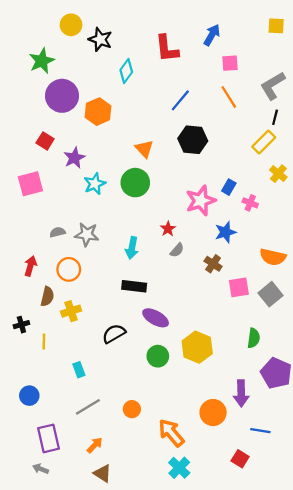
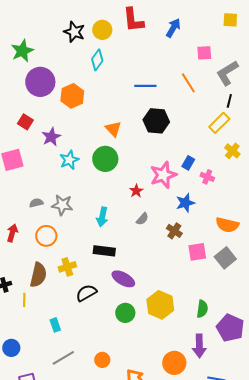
yellow circle: (71, 25) -> (102, 30), moved
red L-shape: (167, 48) -> (133, 20), moved
pink square: (230, 63) -> (204, 53), moved
blue line: (180, 100) -> (145, 86), turned 50
red star: (168, 229) -> (136, 191), moved
brown semicircle: (47, 296) -> (38, 275), moved, size x1.4
yellow cross: (71, 311) -> (67, 267), moved
green semicircle: (254, 338) -> (202, 309), moved

